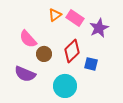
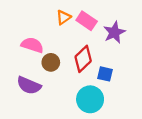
pink semicircle: (28, 39) -> (32, 45), turned 150
cyan circle: (65, 86) -> (90, 99), moved

